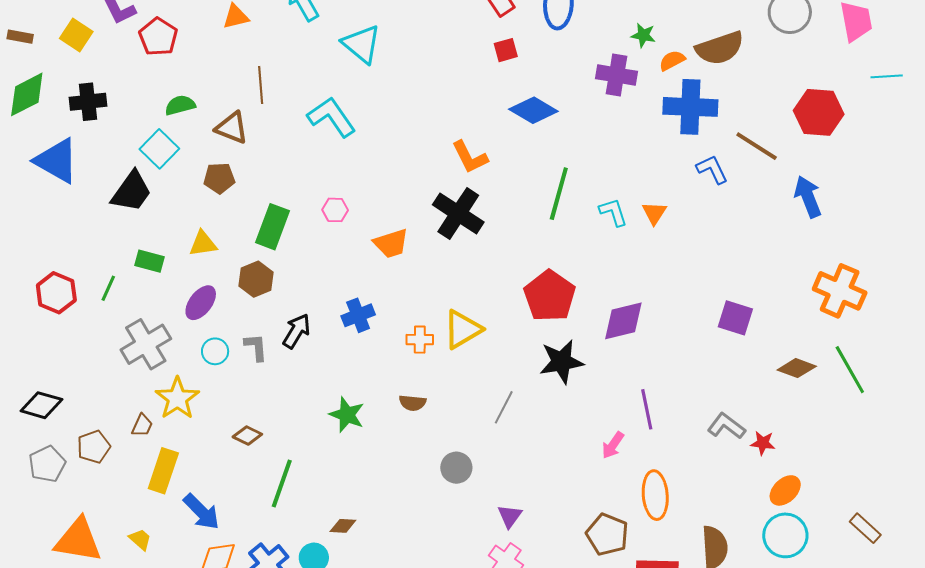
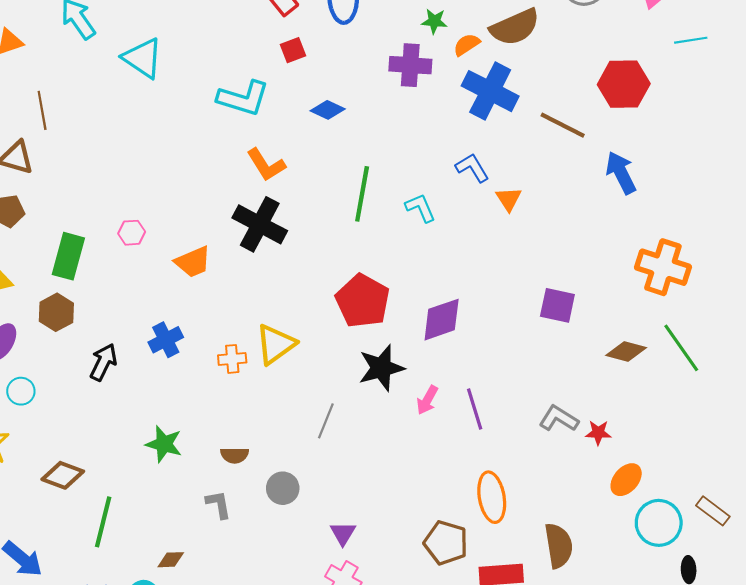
blue cross: (690, 107) -> (490, 91), turned 30
blue diamond: (533, 110) -> (328, 110), size x0.7
cyan L-shape: (332, 117) -> (243, 98), moved, turned 147
blue L-shape: (712, 169) -> (472, 168), moved
orange triangle: (654, 213) -> (509, 199), moved
gray L-shape: (256, 347) -> (219, 504), moved
brown semicircle: (413, 403) -> (235, 455), moved
brown diamond: (247, 435) -> (63, 475), size x1.4
pink arrow: (613, 445) -> (427, 400), moved
cyan circle: (785, 535) -> (659, 523), moved

